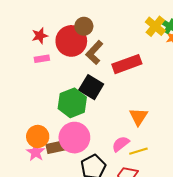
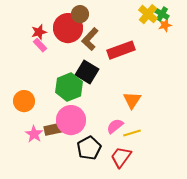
red star: (40, 36) -> (39, 32), moved
pink rectangle: (42, 59) -> (40, 45), turned 56
orange circle: (38, 136) -> (24, 101), moved

